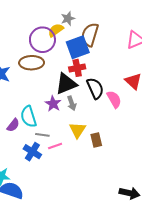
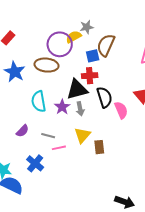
blue square: (78, 47) -> (93, 56), size x0.6
cyan semicircle: (29, 117) -> (39, 101), moved
purple semicircle: (13, 125) -> (22, 131), moved
blue cross: (32, 152) -> (35, 163), moved

